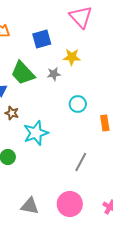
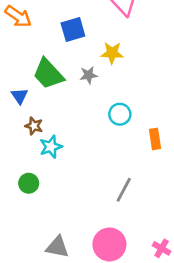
cyan star: (36, 133) -> (51, 147), moved, size x0.7

